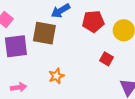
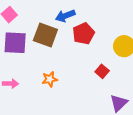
red pentagon: (93, 21) -> (84, 34), moved, turned -30

